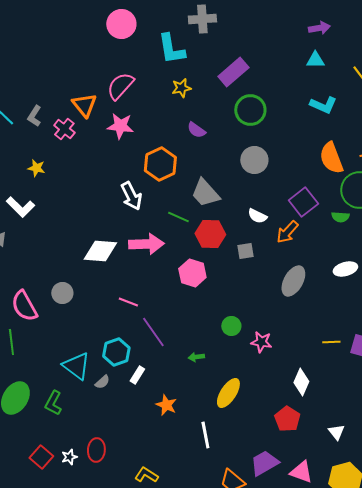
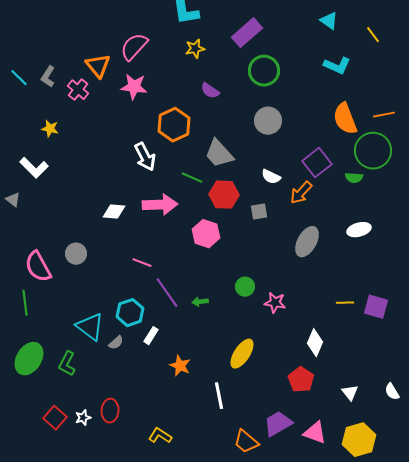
cyan triangle: (315, 60) -> (329, 21), turned 36
white diamond: (100, 251) -> (114, 212), size x0.7
green arrow: (196, 357) -> (200, 302), moved

